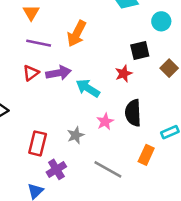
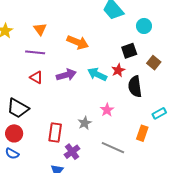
orange arrow: (77, 34) -> (78, 42), turned -90
purple line: (39, 43) -> (35, 52), moved
red triangle: (31, 73) -> (36, 77), moved, turned -48
cyan arrow: (88, 88) -> (97, 74), moved
black semicircle: (133, 113) -> (135, 87), moved

